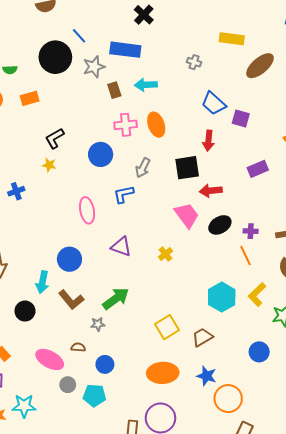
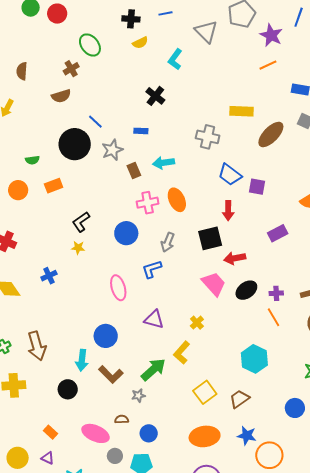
blue rectangle: (125, 50) -> (141, 131), size x0.5
gray cross: (194, 62) -> (208, 137), size x1.6
yellow L-shape: (257, 294) -> (182, 353), moved

